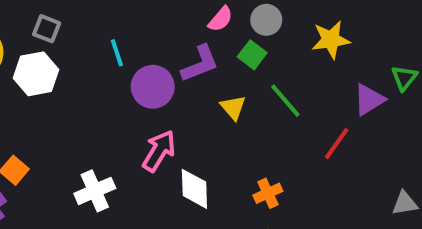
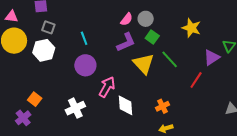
pink semicircle: (220, 19) -> (127, 19), moved
gray circle: (266, 20) -> (146, 19), moved
yellow star: (331, 40) -> (191, 28), turned 30
purple circle: (153, 87) -> (85, 65), moved
yellow triangle: (233, 107) -> (143, 64), size x1.6

